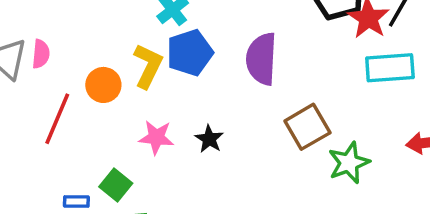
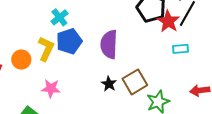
cyan rectangle: (390, 68) -> (180, 49), size x0.6
black star: (209, 139) -> (109, 84), moved

